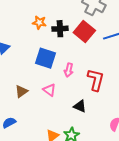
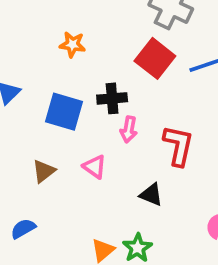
black cross: (60, 29) -> (112, 98), moved
blue square: (46, 58) -> (64, 112), moved

